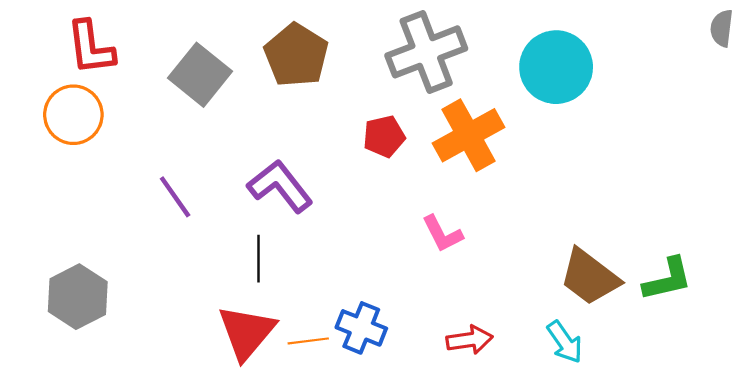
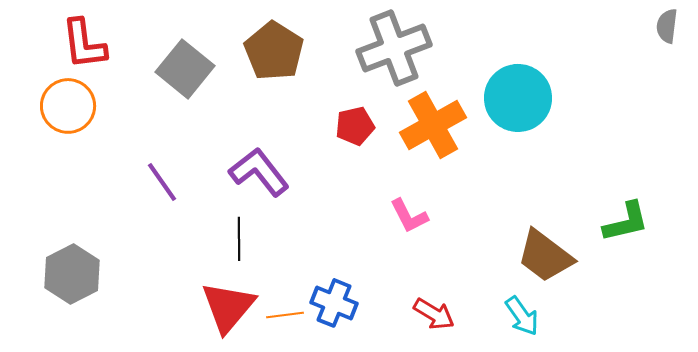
cyan circle: (556, 67) -> (518, 98), moved
green L-shape: (668, 279) -> (626, 222), moved
red arrow: (469, 340) -> (434, 314), turned 39

